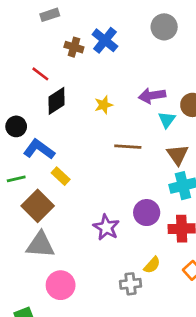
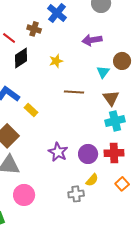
brown cross: (74, 47) -> (34, 29), moved
purple arrow: (152, 96) -> (92, 40), moved
yellow rectangle: (61, 176) -> (31, 110), moved
purple circle: (147, 213) -> (88, 154), moved

